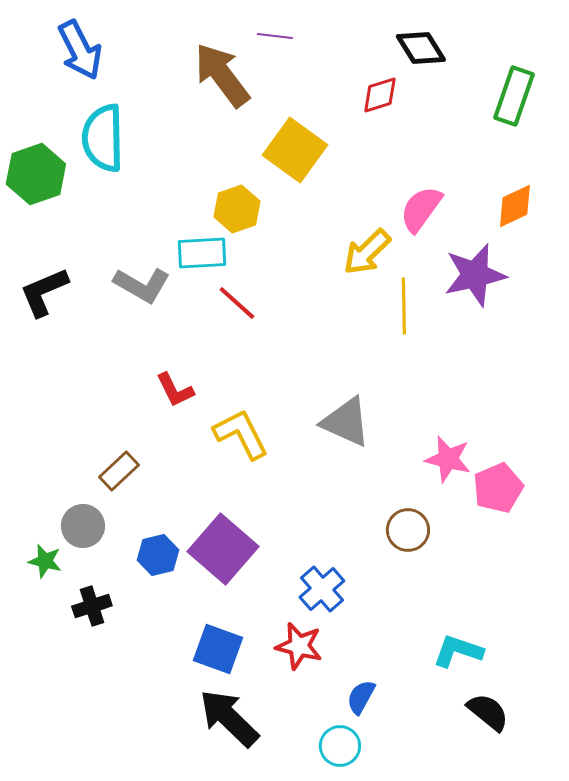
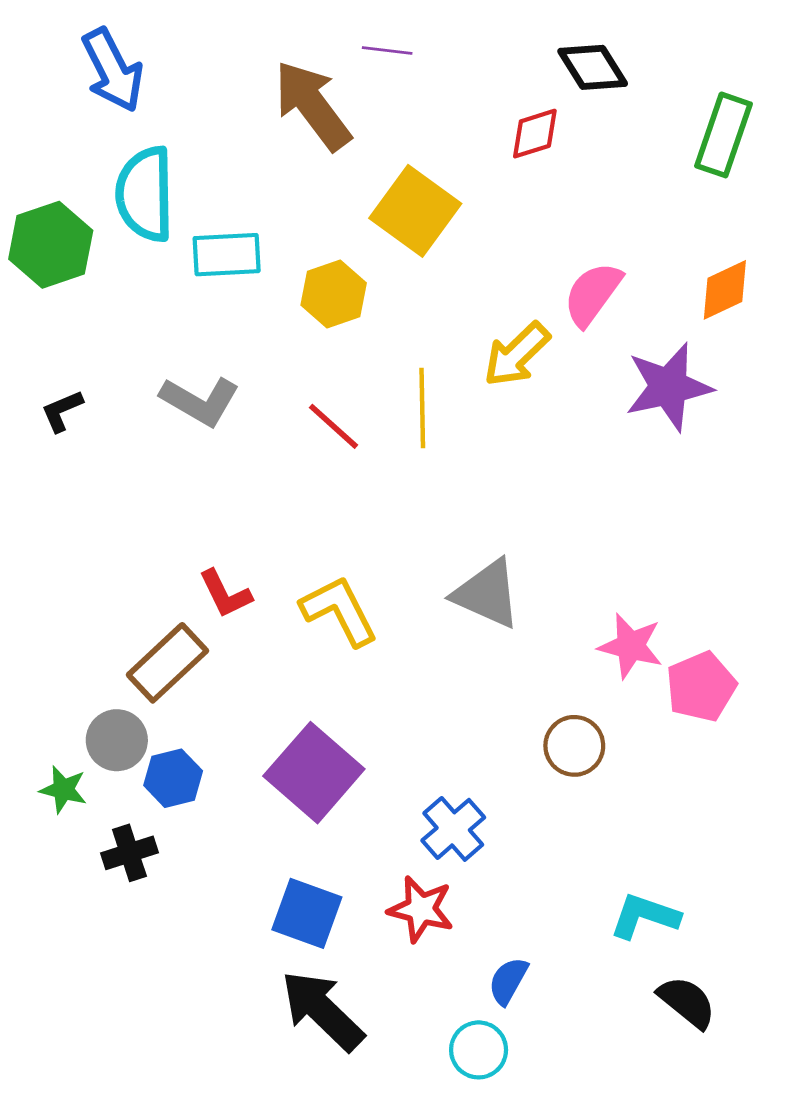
cyan rectangle: (202, 253) -> (227, 255), moved
black L-shape: (44, 292) -> (62, 411), size x0.6
yellow line: (404, 306) -> (422, 408), moved
red L-shape: (175, 390) -> (225, 594), moved
brown rectangle: (119, 471) -> (167, 663), size x1.4
blue hexagon: (158, 555) -> (173, 778), moved

